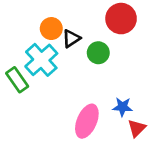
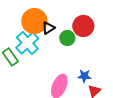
red circle: (121, 19) -> (83, 26), moved
orange circle: (51, 29) -> (34, 21), size x1.6

